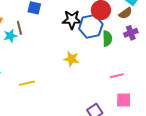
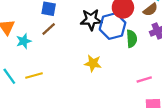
brown line: (19, 28) -> (49, 29), moved, turned 64
yellow line: (27, 83) -> (34, 76), moved

